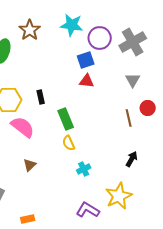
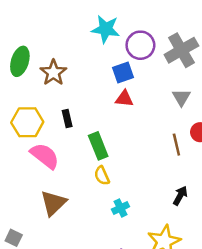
brown star: (30, 30) -> (53, 73), moved
brown triangle: (30, 165) -> (53, 203), size x1.6

